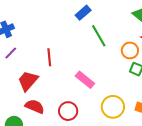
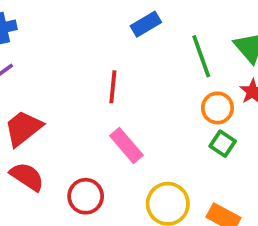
green line: (99, 36) -> (201, 56), moved
red line: (49, 57) -> (113, 87), moved

